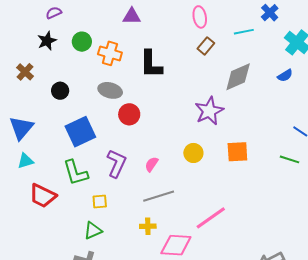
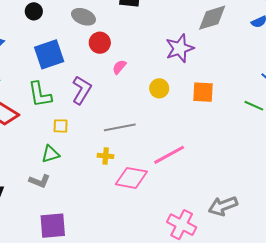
pink semicircle: (151, 164) -> (119, 67), moved

